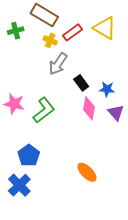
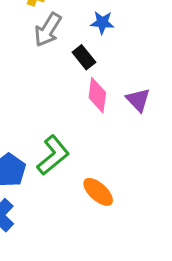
blue star: (107, 89) -> (102, 23), moved
green L-shape: (44, 110) -> (53, 155), moved

